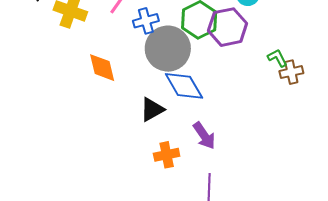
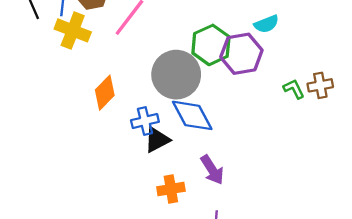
blue cross: (146, 21) -> (145, 121), moved
orange diamond: (102, 68) -> (105, 93), turned 56
brown cross: (291, 72) -> (320, 85), moved

